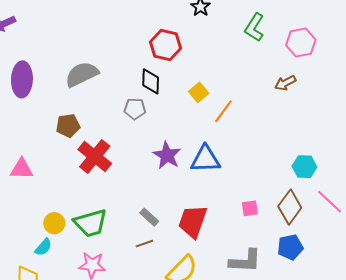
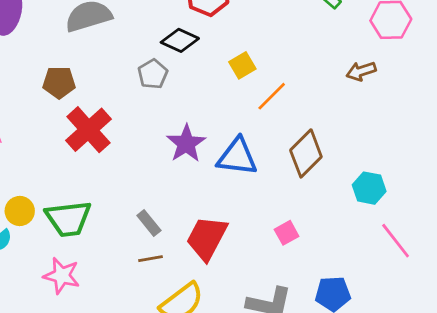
black diamond: (151, 81) -> (180, 40), turned -76
gray pentagon: (135, 109) -> (153, 74), turned 30
brown diamond: (290, 207) -> (306, 153), moved
pink square: (250, 208) -> (287, 233), turned -30
brown line: (144, 244) -> (150, 259), moved

